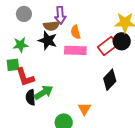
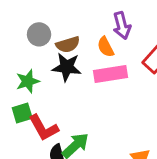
gray circle: (24, 14) -> (39, 34), moved
purple arrow: (60, 15) -> (122, 26), moved

